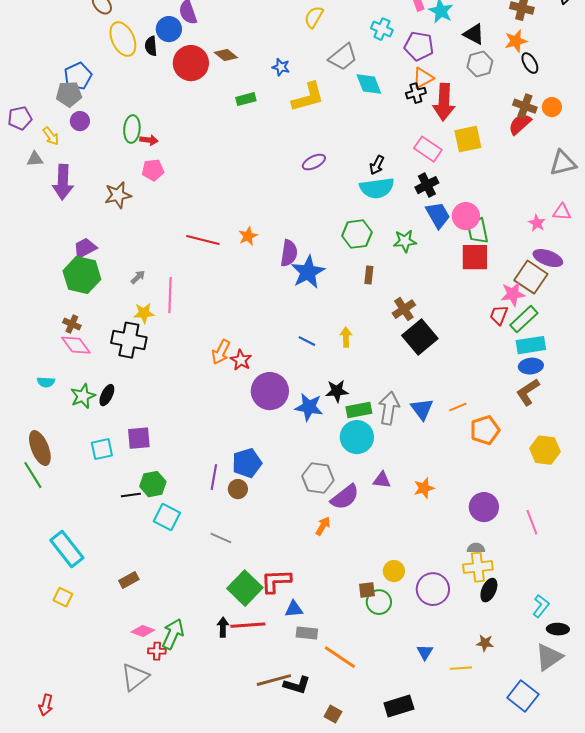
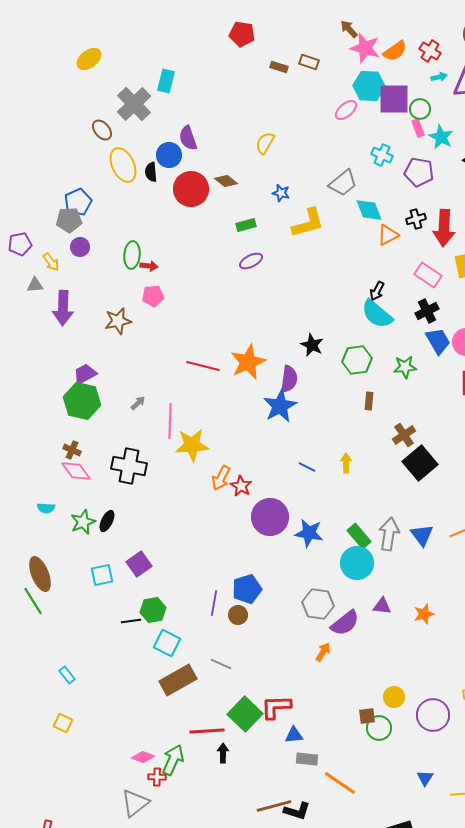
yellow semicircle: (314, 17) -> (265, 143), moved
orange triangle: (423, 78) -> (388, 235), moved
purple ellipse: (314, 162) -> (251, 261), moved
cyan semicircle: (377, 188) -> (377, 314), turned 48
orange star: (248, 236) -> (248, 362), size x1.8
blue star: (308, 272) -> (280, 406), moved
yellow star: (144, 313) -> (192, 445), moved, size x1.6
black star: (337, 391) -> (312, 345), moved, turned 30
green rectangle: (359, 410) -> (359, 536), turned 60
purple square: (139, 438) -> (139, 564), turned -30
cyan rectangle: (67, 549) -> (67, 675), size x0.5
brown rectangle: (129, 580) -> (178, 680), moved, size x1.8
red line: (248, 625) -> (207, 731), moved

